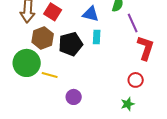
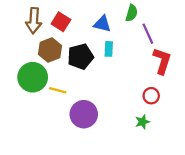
purple circle: (74, 97) -> (84, 114), size x1.6

